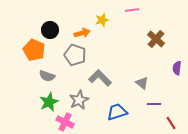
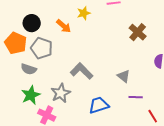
orange arrow: (82, 33) -> (64, 26), turned 56
gray pentagon: (75, 55) -> (42, 48), moved

